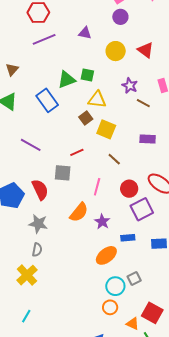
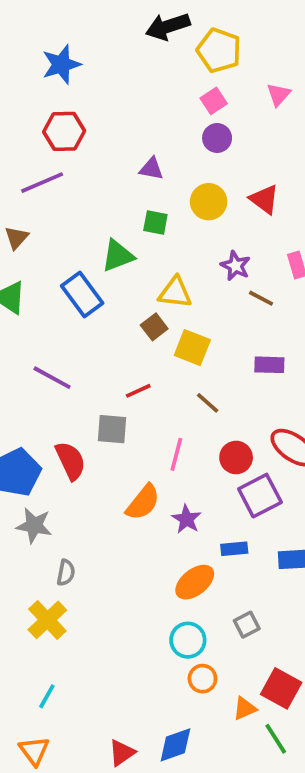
purple line: (44, 39) -> (42, 183), moved
green square: (87, 75) -> (155, 223), moved
gray star: (38, 224) -> (34, 526), moved
cyan circle: (115, 286) -> (188, 640), moved
orange triangle: (133, 324) -> (245, 708), turned -48

